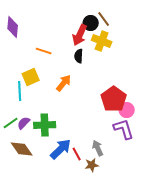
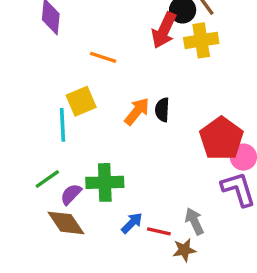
yellow cross: (102, 41) -> (201, 40), turned -30
black semicircle: (79, 56) -> (162, 110), moved
purple semicircle: (24, 123) -> (71, 194), moved
blue arrow: (61, 149) -> (132, 223), size x0.6
red line: (77, 154) -> (159, 231), turned -48

